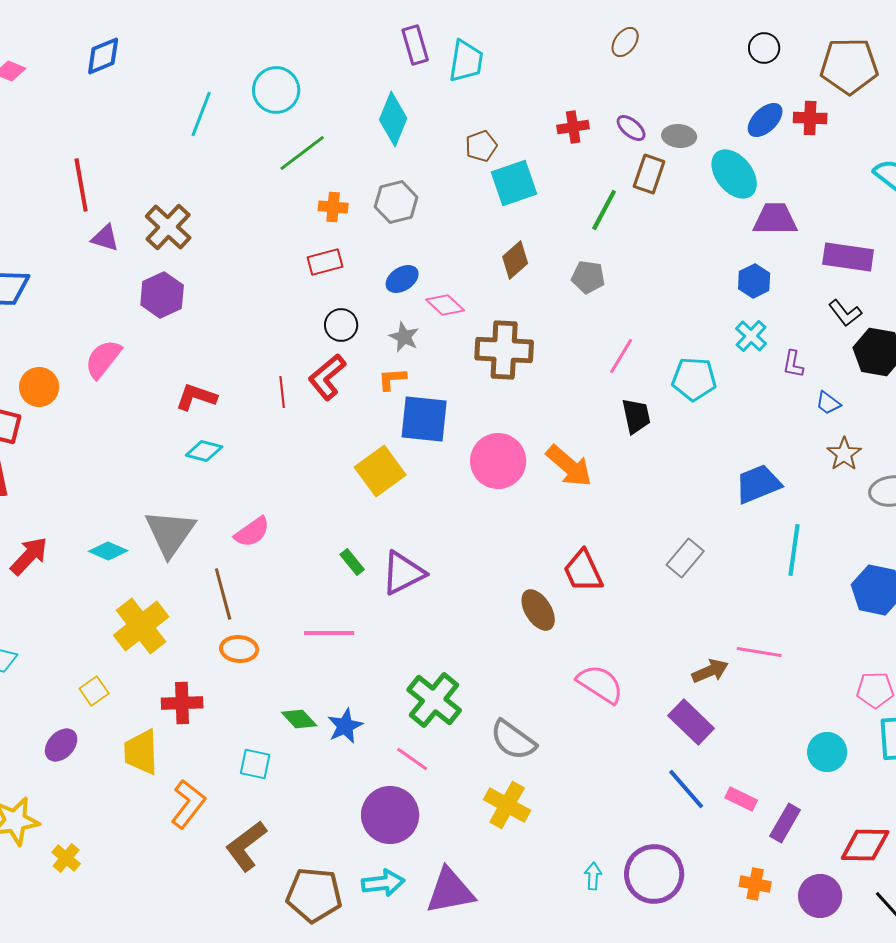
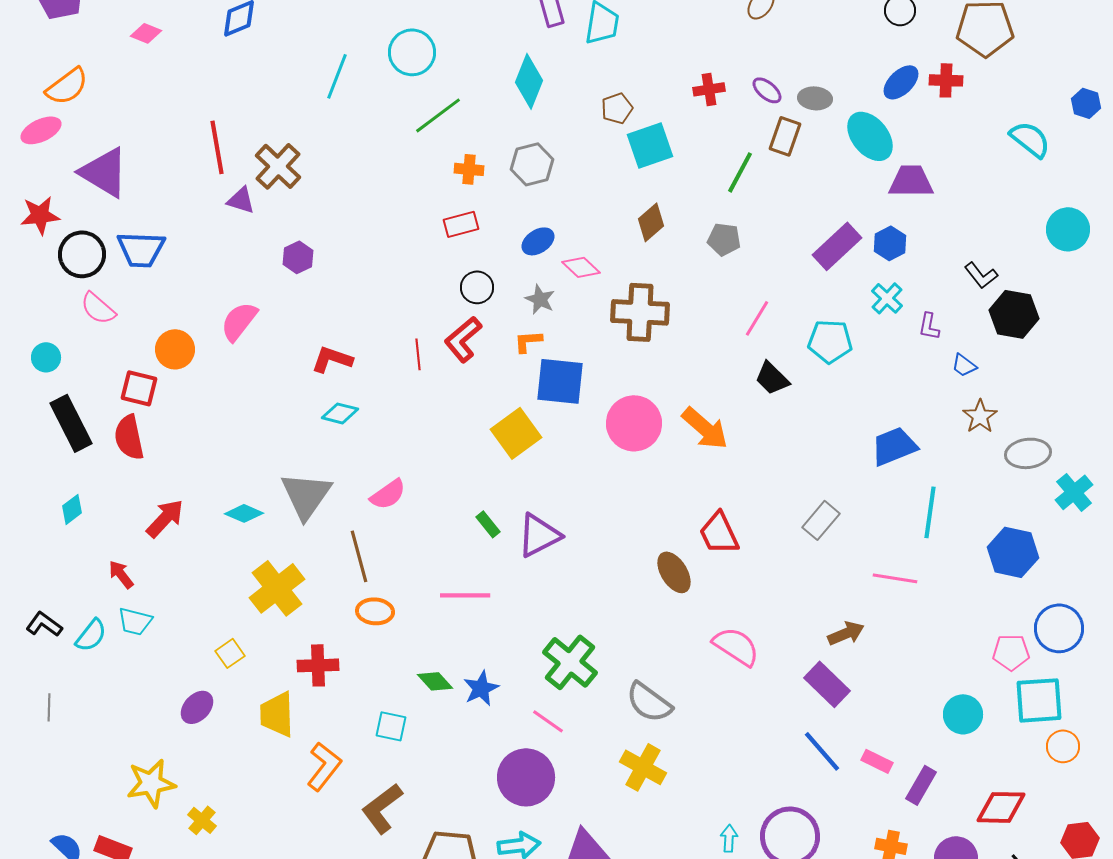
brown cross: (168, 227) -> (278, 166), moved
purple rectangle: (848, 257) -> (837, 246), moved, turned -51
purple hexagon: (162, 295) -> (298, 257), size x0.7
black trapezoid: (636, 416) -> (772, 378), turned 147
pink line: (759, 652) -> (895, 578), moved

